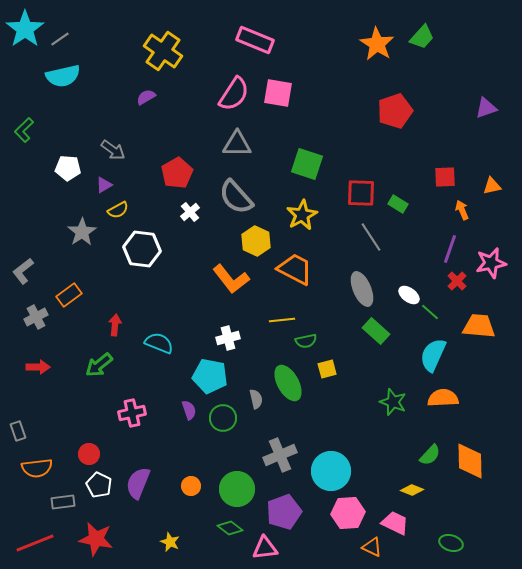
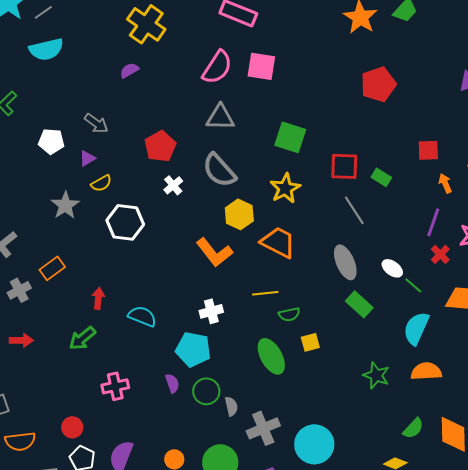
gray semicircle: (256, 399) -> (231, 406), moved

